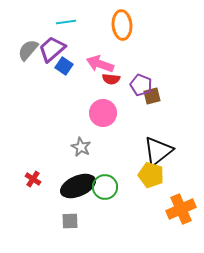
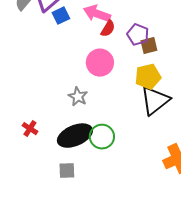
blue square: (64, 66) -> (61, 16), turned 30
red semicircle: (111, 79) -> (108, 29), turned -66
yellow pentagon: (151, 175) -> (148, 77), moved, turned -30

